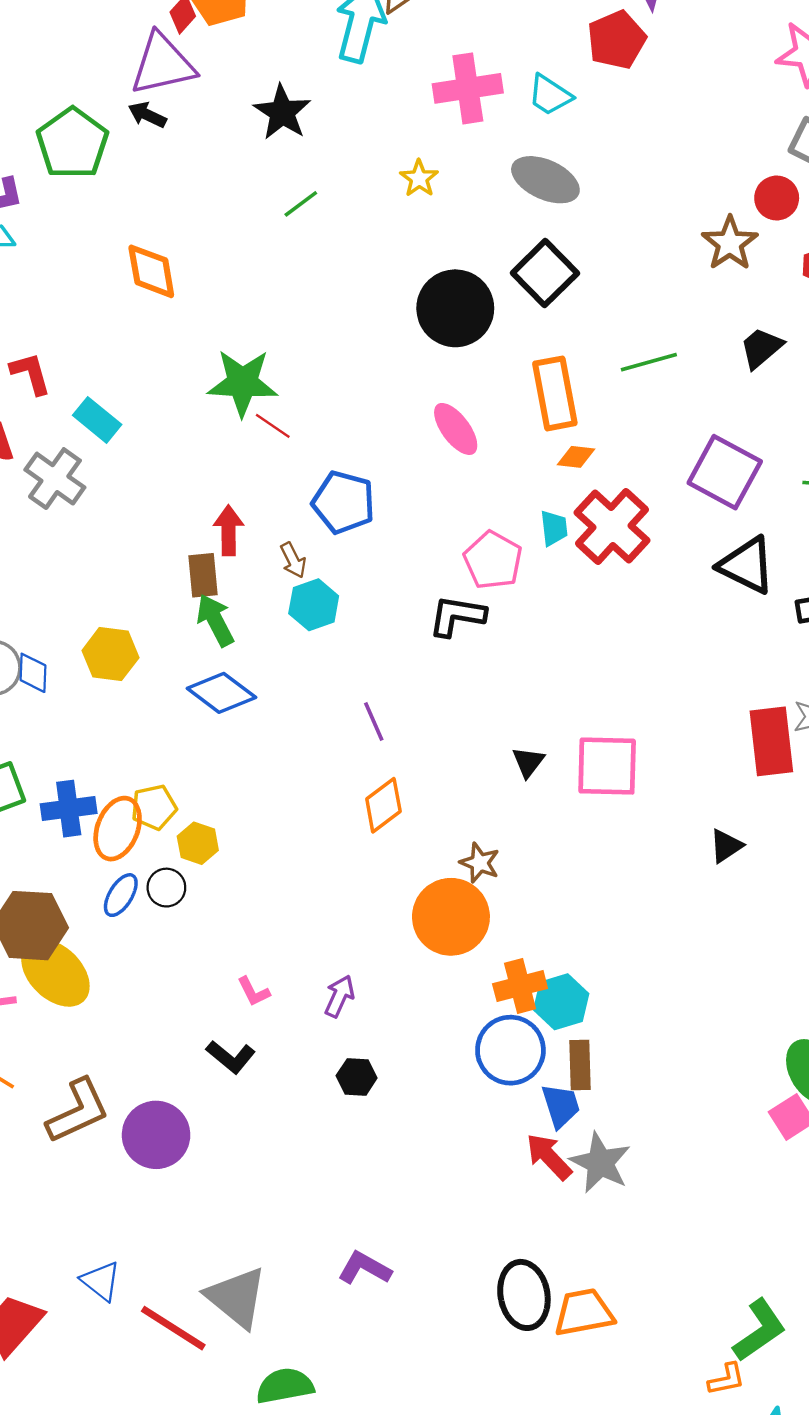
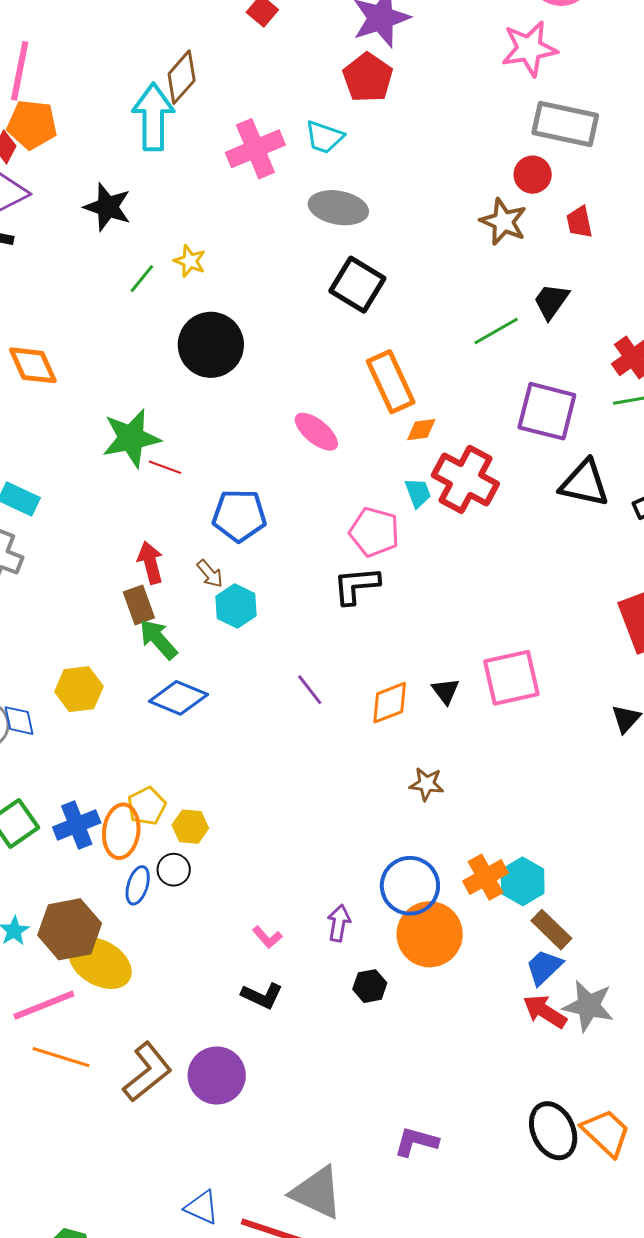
yellow star: (419, 178) -> (190, 261), moved
black circle: (455, 308) -> (211, 345), moved
green line: (649, 362) -> (496, 331), moved
orange diamond: (383, 805) -> (390, 703), moved, turned 30
orange circle: (451, 917) -> (430, 934), moved
blue circle: (510, 1050) -> (410, 886), moved
brown rectangle: (580, 1065) -> (551, 930), turned -30
blue trapezoid: (561, 1106) -> (544, 967), turned -102
orange trapezoid: (584, 1312) -> (606, 1133), turned 68

